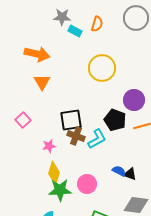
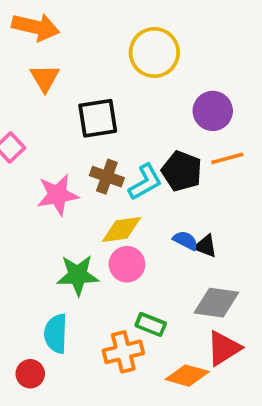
black square: (71, 120) -> (98, 118), moved
black pentagon: (115, 120) -> (182, 171), moved
pink star: (49, 146) -> (58, 195), size x1.6
yellow diamond: (54, 173) -> (121, 230), moved, turned 65

